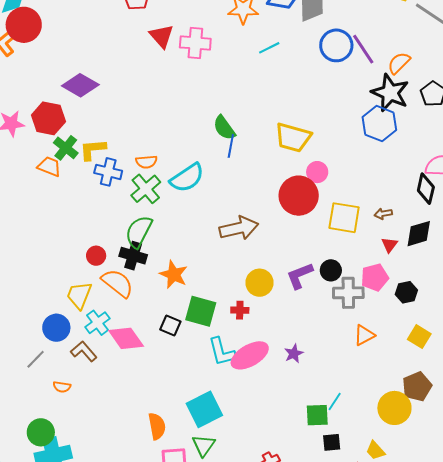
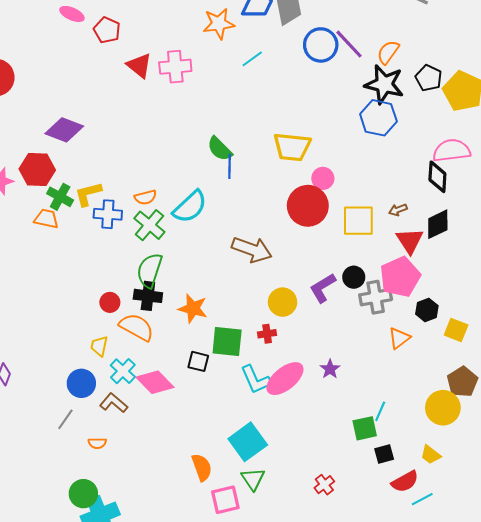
brown arrow: (239, 228) -> (252, 250), turned 42
red triangle: (389, 245) -> (410, 241), size x1.6
pink pentagon: (375, 277) -> (400, 277), size x1.4
black hexagon: (406, 292) -> (427, 310), moved
yellow trapezoid: (79, 295) -> (99, 346), size x0.7

